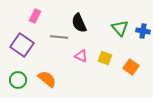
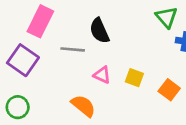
pink rectangle: (35, 16) -> (40, 21), size x1.6
green triangle: (120, 28) -> (167, 17), moved
orange semicircle: (47, 79) -> (83, 106), moved

